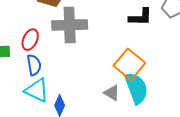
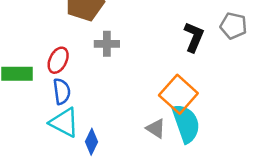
black L-shape: (141, 17) -> (194, 37), turned -70
gray cross: (70, 25) -> (107, 44), size x0.6

